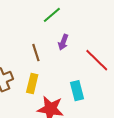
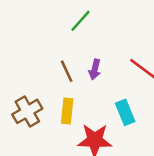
purple arrow: (63, 42) -> (95, 69), moved

